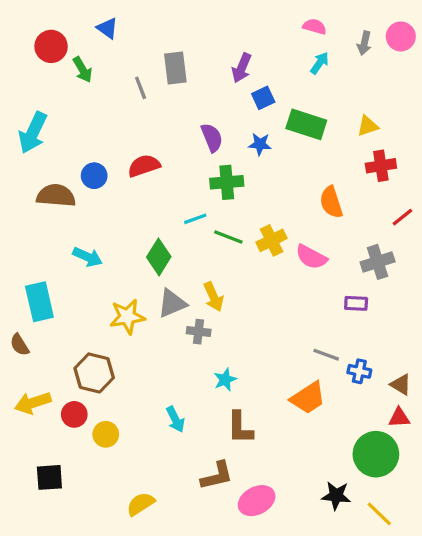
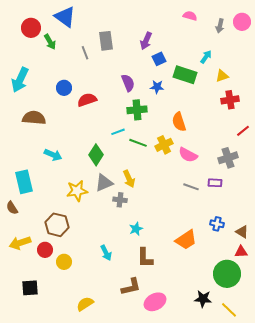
blue triangle: (107, 28) -> (65, 17), size x1.6
cyan arrow: (320, 63) -> (206, 57), moved
blue circle: (94, 176) -> (64, 88), moved
orange semicircle: (331, 202) -> (179, 122), moved
gray line: (326, 355) -> (191, 187), moved

